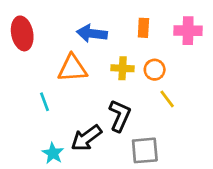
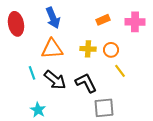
orange rectangle: (143, 28) -> (103, 20), turned 64
blue arrow: (92, 33) -> (53, 18), moved, turned -120
black L-shape: (120, 116) -> (86, 83), turned -50
black arrow: (86, 138) -> (55, 80), moved, turned -105

